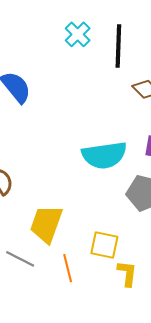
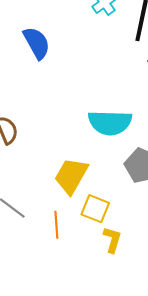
yellow trapezoid: (46, 224) -> (71, 176), moved

